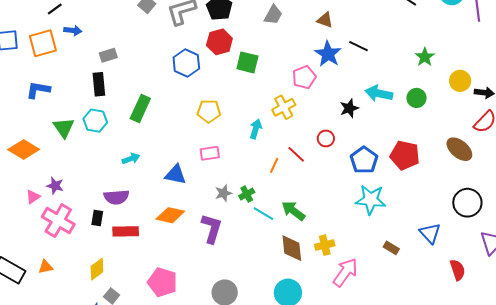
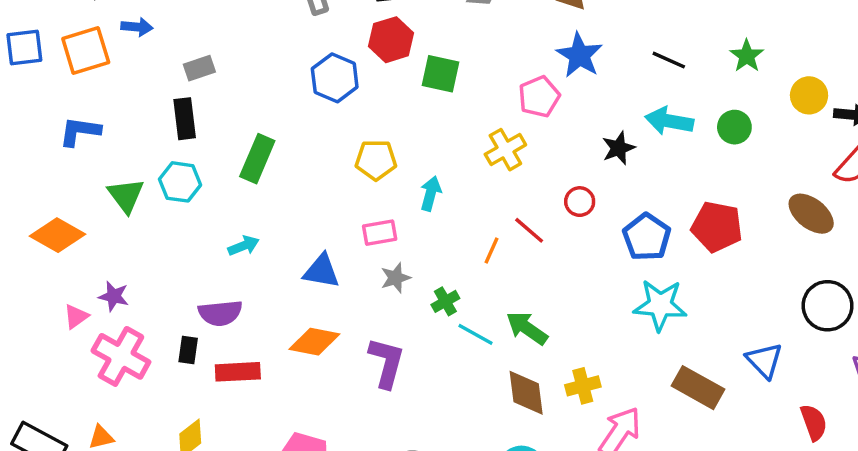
black line: (358, 46) -> (669, 60), moved
cyan arrow: (256, 129) -> (431, 193), moved
gray star: (223, 193) -> (395, 278), moved
brown rectangle: (391, 248) -> (698, 388), size x1.8

